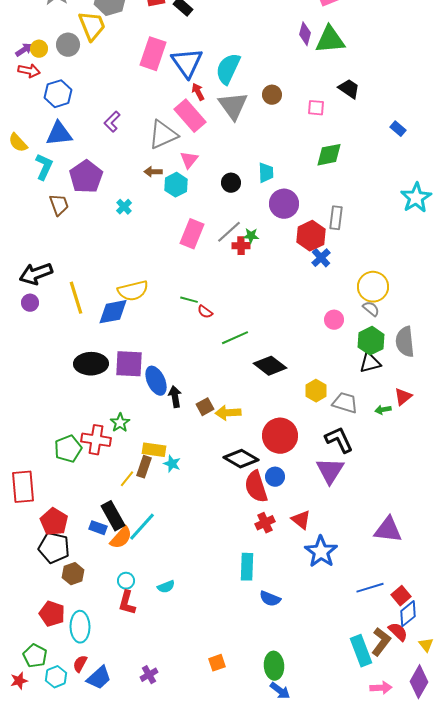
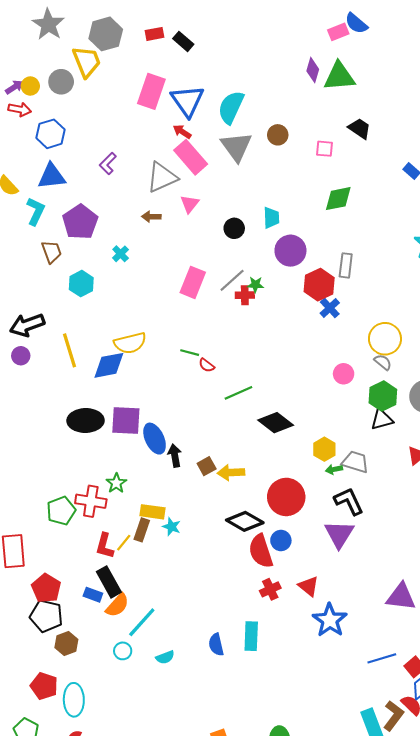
red arrow: (198, 92) -> (182, 132), moved, turned -30
cyan hexagon: (176, 185) -> (81, 284), moved
green arrow: (383, 410) -> (334, 469), moved
cyan line: (142, 527) -> (142, 622), moved
blue semicircle: (270, 599) -> (216, 645), moved, turned 55
red L-shape: (127, 603) -> (105, 546), moved

